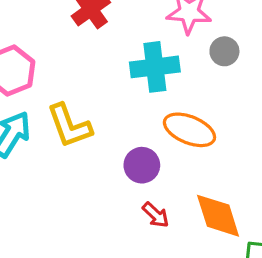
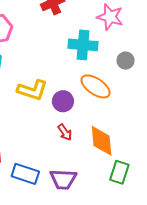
gray circle: (224, 51) -> (126, 61), moved
yellow L-shape: (69, 126) -> (32, 90), moved, turned -64

